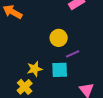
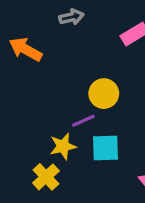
purple line: (73, 54) -> (83, 121), moved

